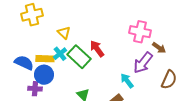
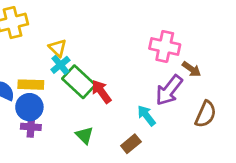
red arrow: (97, 49) -> (101, 92), moved
cyan cross: (60, 54) -> (60, 65), moved
purple cross: (35, 89) -> (31, 127), moved

